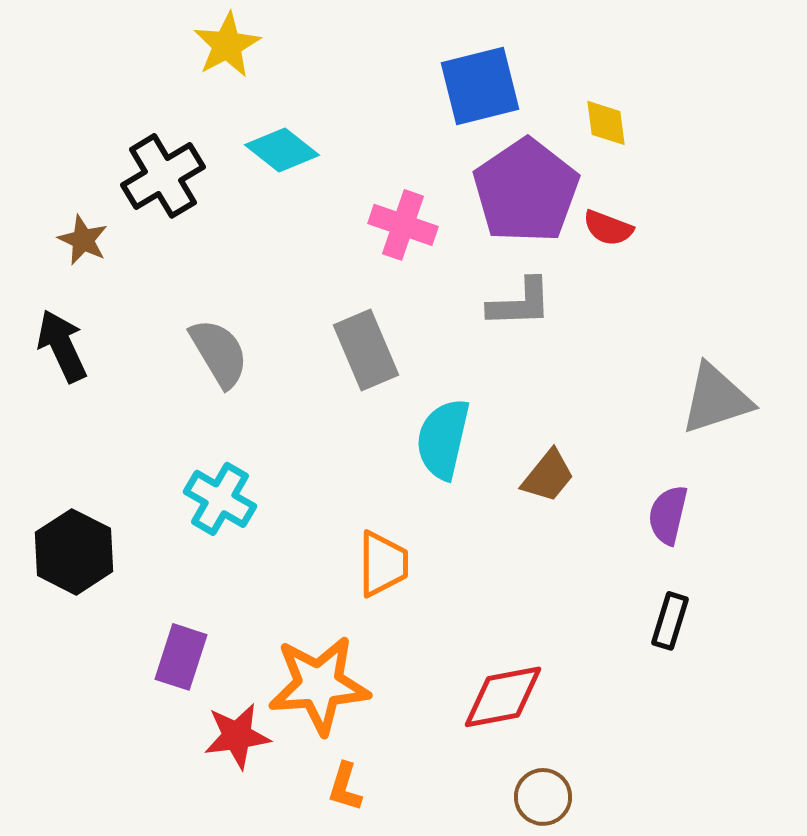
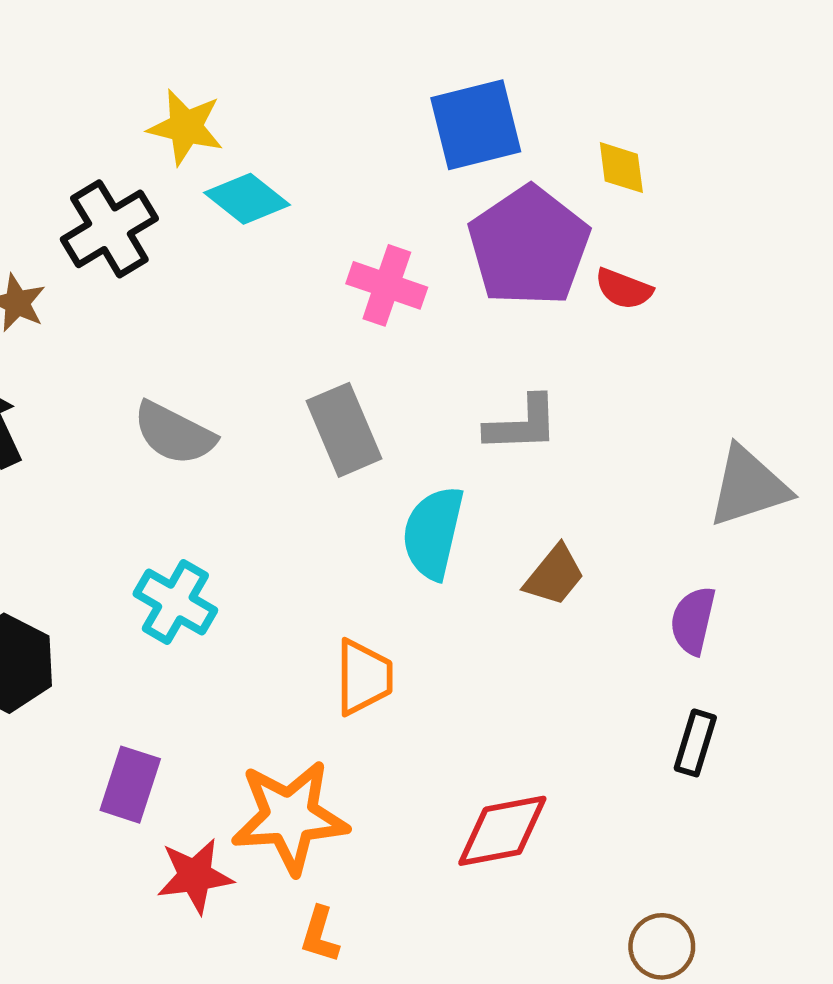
yellow star: (227, 45) -> (186, 127), moved, turned -30
gray L-shape: (520, 303) -> (522, 424), moved
gray semicircle: (219, 353) -> (174, 433), turned 148
brown circle: (543, 797) -> (662, 946), moved

